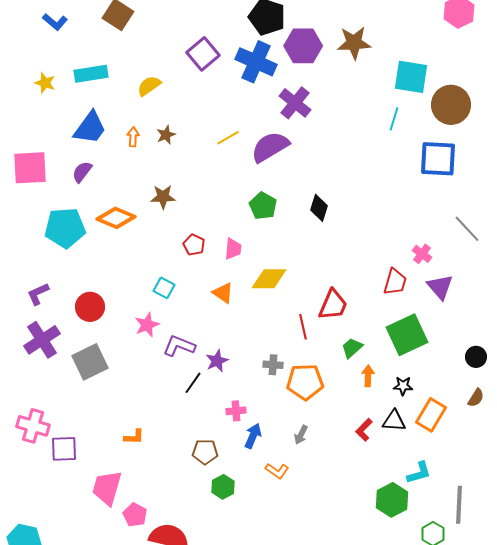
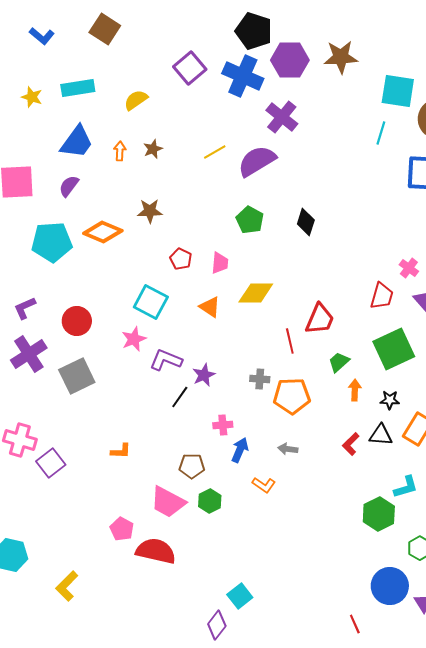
cyan square: (164, 288) -> (151, 302), size x1.6
gray arrow: (301, 435) -> (288, 449), turned 72
purple square: (64, 449) -> (51, 463), turned -36
pink trapezoid: (107, 488) -> (168, 502), moved, turned -78

